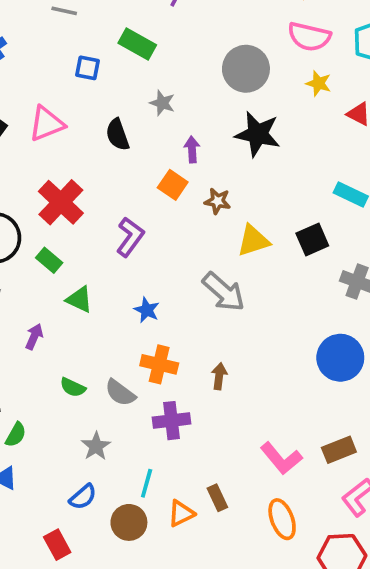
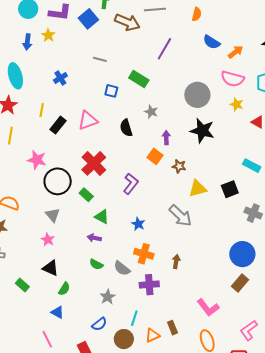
purple arrow: (34, 337) -> (94, 238), moved, turned -104
brown rectangle: (339, 450) -> (240, 283), moved, turned -30

